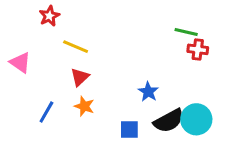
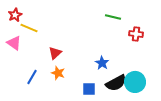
red star: (49, 16) -> (15, 15), moved
green line: (186, 32) -> (113, 17), moved
yellow line: (76, 47) -> (29, 28), moved

